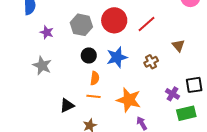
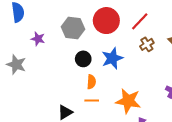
brown cross: (151, 62) -> (147, 44), moved
gray star: (42, 66) -> (16, 64), moved

